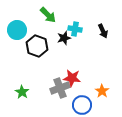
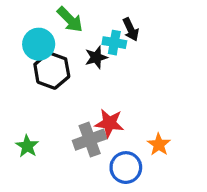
cyan circle: (17, 30) -> (39, 44), moved
black arrow: (103, 31) -> (131, 29), moved

